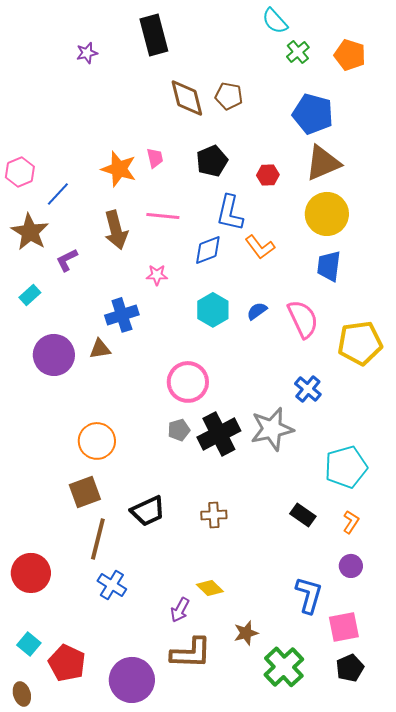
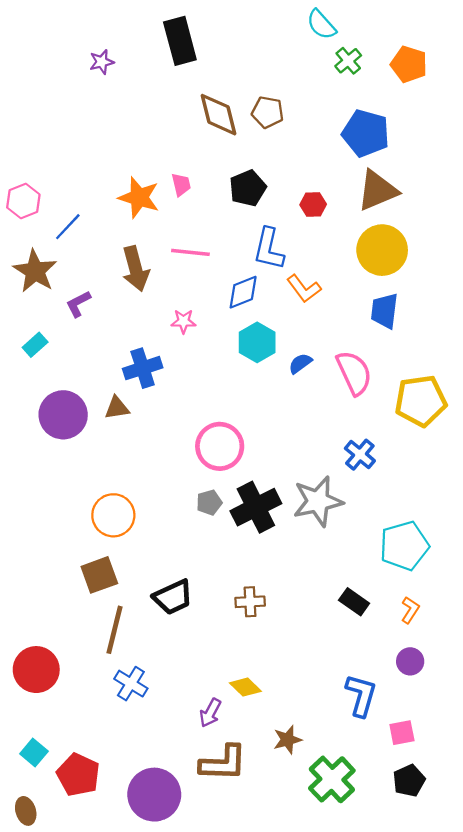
cyan hexagon: (213, 310) -> (257, 342), moved
pink square: (344, 627) -> (402, 733), size x0.7

